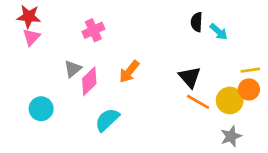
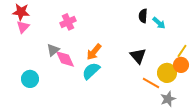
yellow line: (250, 70) -> (182, 51), turned -48
pink diamond: (89, 81) -> (65, 59), turned -70
orange line: (198, 102) -> (151, 83), moved
cyan semicircle: (107, 120) -> (91, 71), moved

